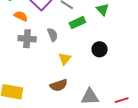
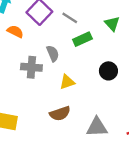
gray cross: (27, 39) -> (31, 67), moved
yellow triangle: (65, 59) -> (67, 82), turned 32

